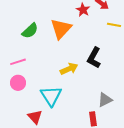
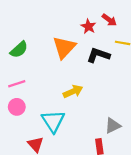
green semicircle: (30, 31) -> (19, 50), moved
black L-shape: (94, 58) -> (98, 55), moved, turned 80

